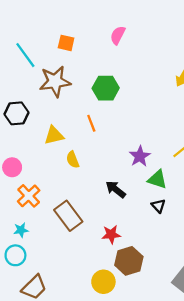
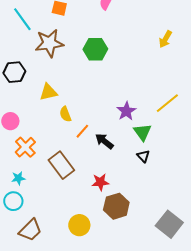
orange line: (91, 123) -> (82, 131), moved, turned 63
green triangle: (157, 179) -> (142, 132), turned 36
yellow circle: (103, 282) -> (79, 225), moved

